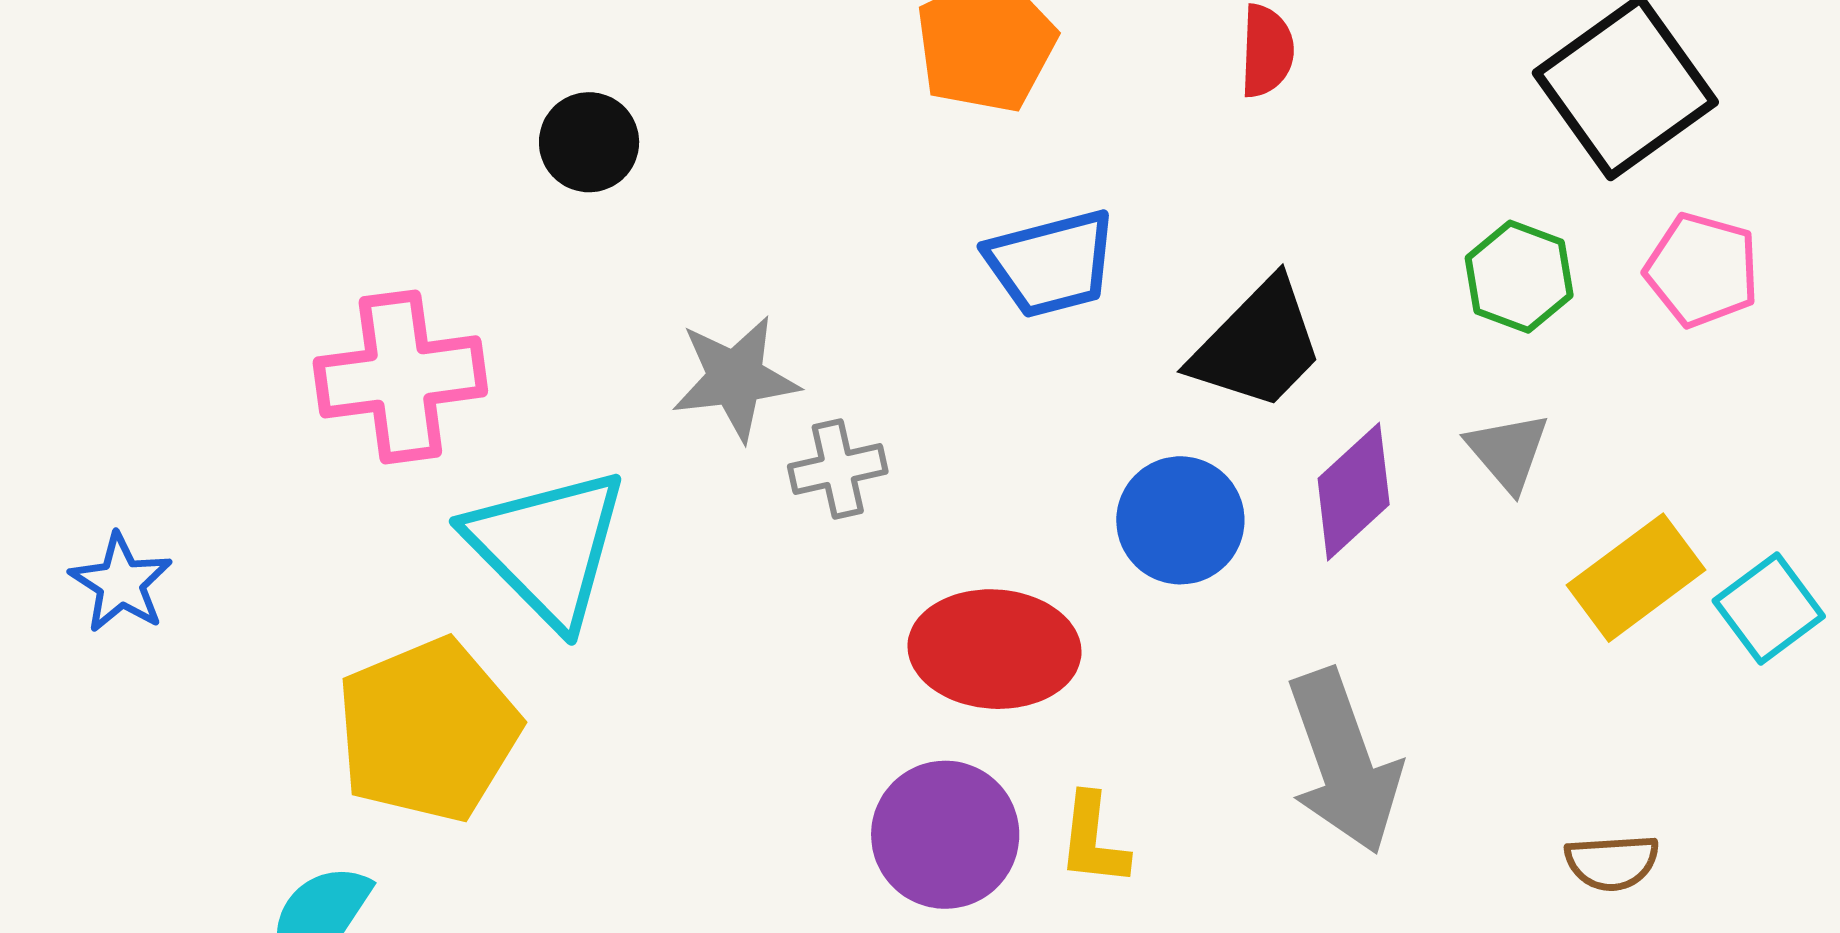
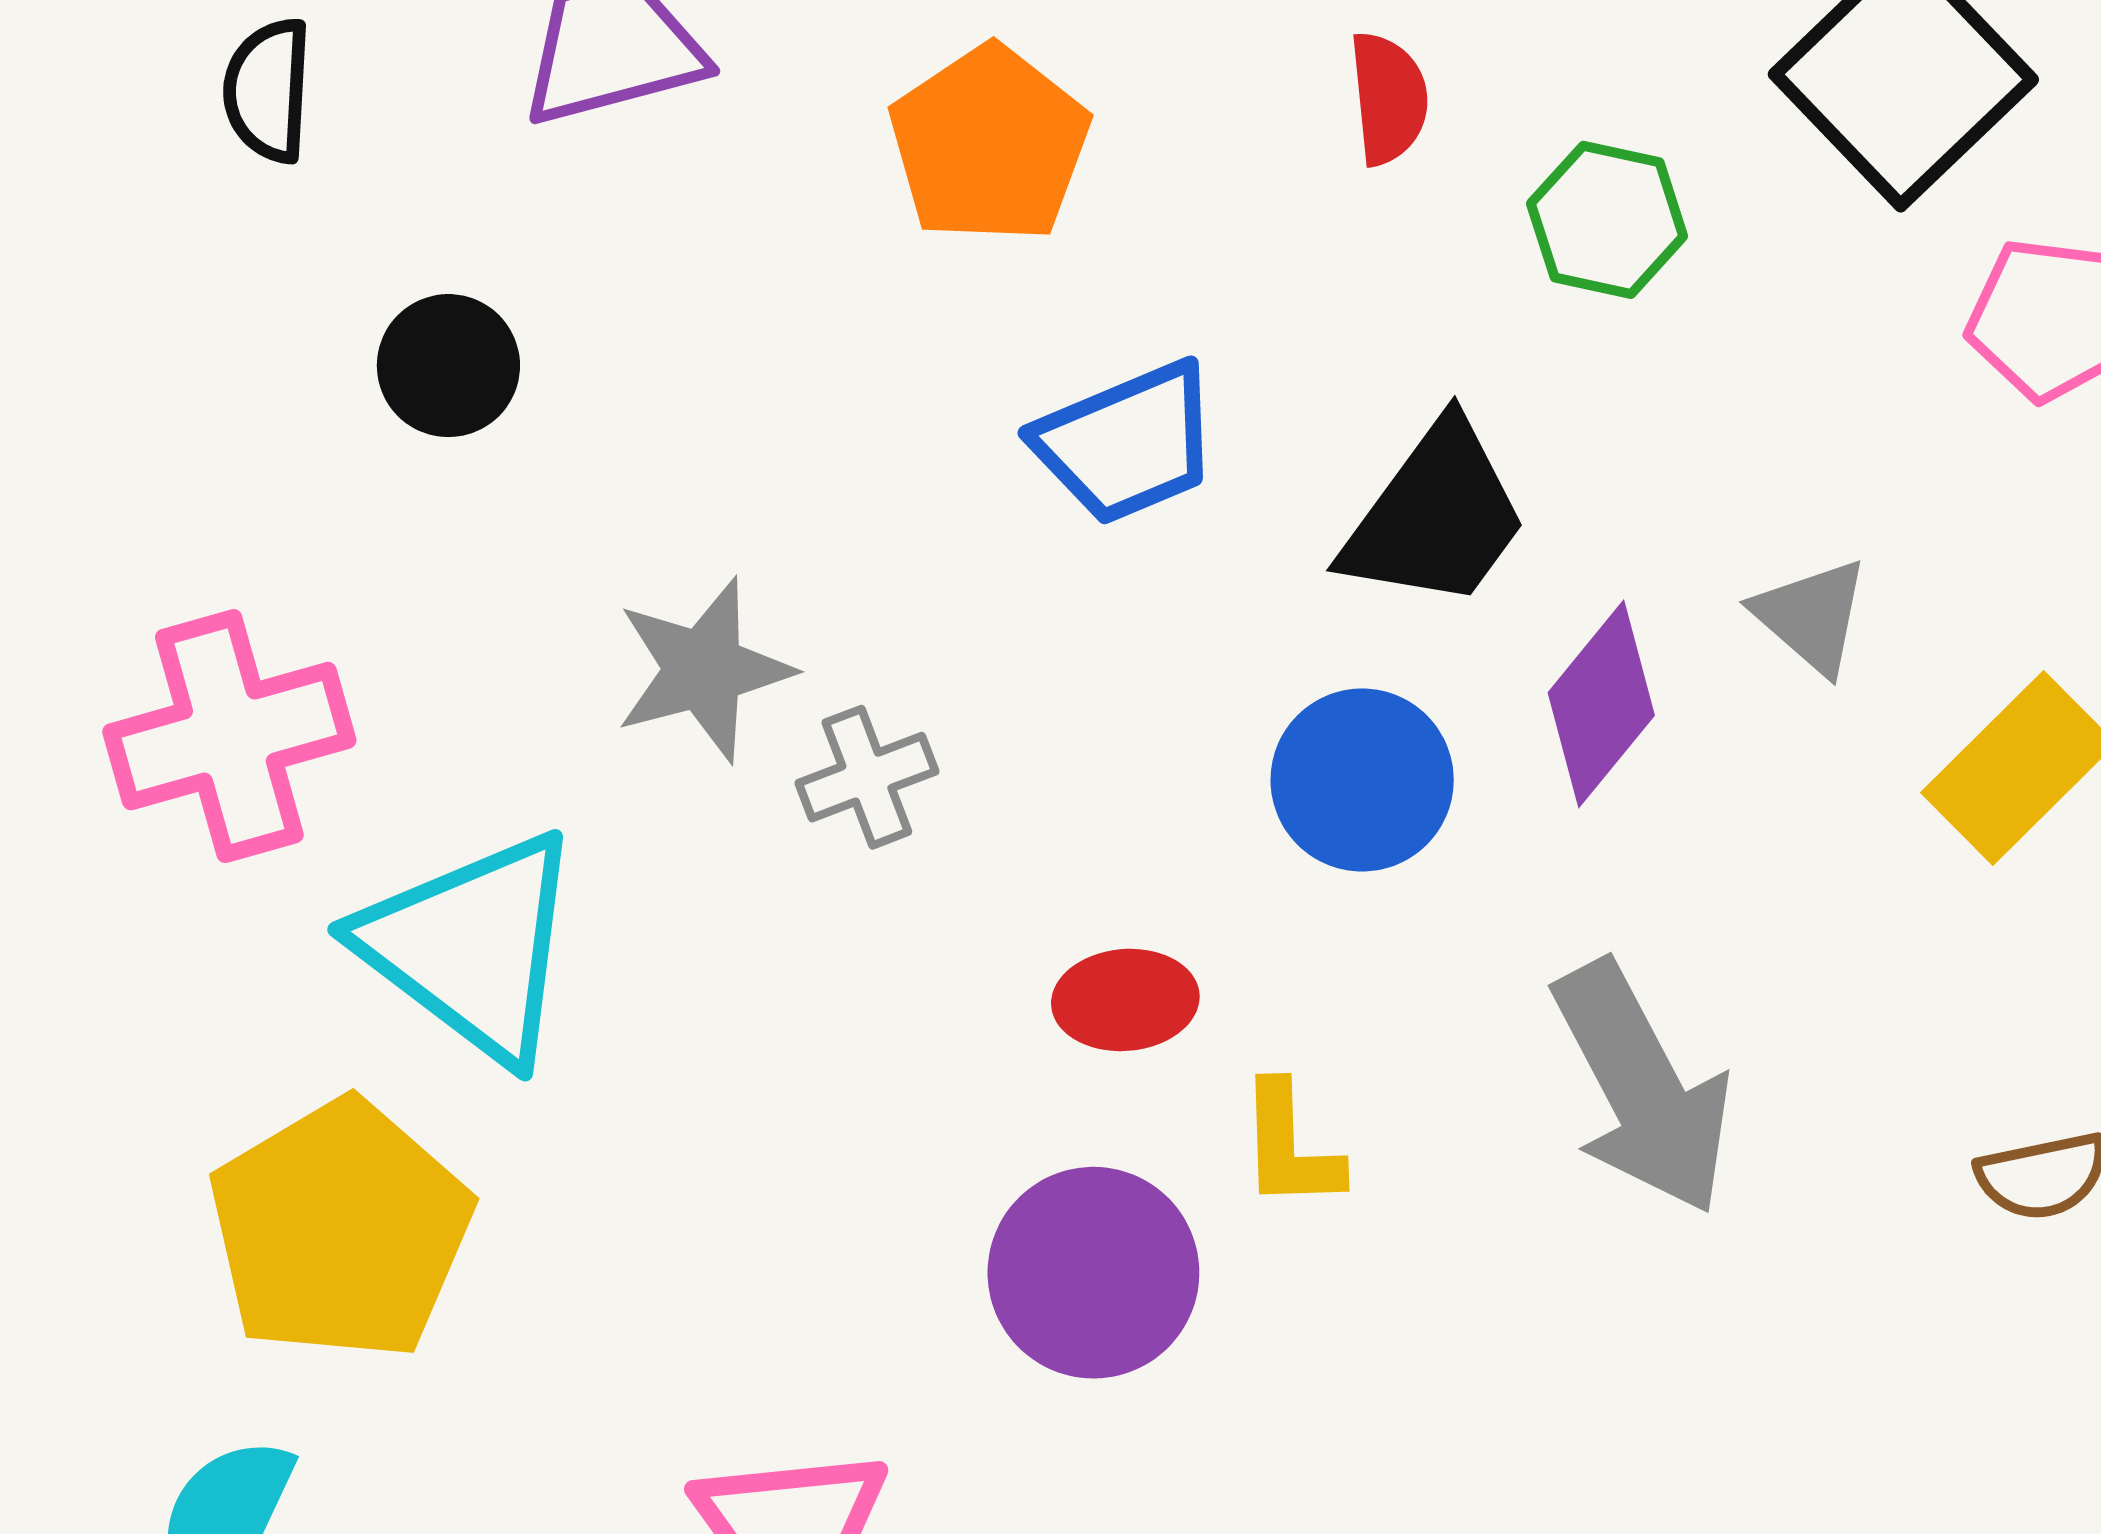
green hexagon: (1519, 277) -> (1607, 220), moved
red ellipse: (994, 649) -> (1125, 1000), size x0.6
yellow L-shape: (1093, 840) -> (1290, 1146), moved

